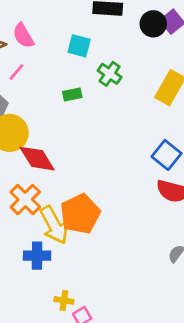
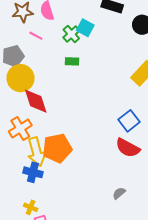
pink line: (16, 72) -> (36, 36), turned 64
green cross: (110, 74) -> (71, 34), moved
blue cross: (37, 256) -> (33, 172), moved

